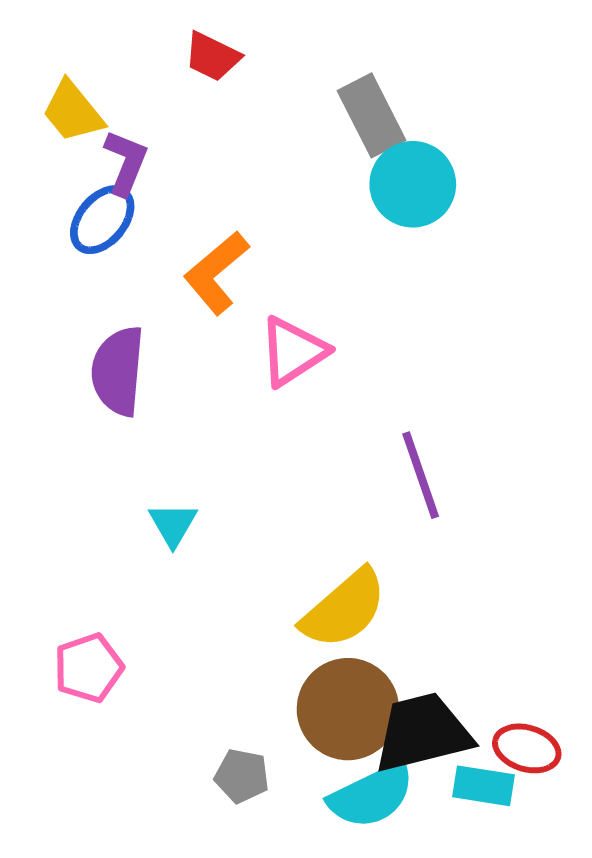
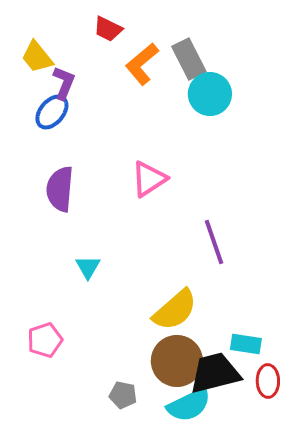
orange L-shape: (216, 273) -> (142, 64), moved
red ellipse: (527, 748) -> (268, 381), turned 72
cyan rectangle: (484, 786) -> (246, 344), moved

